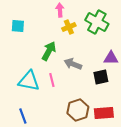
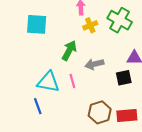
cyan square: (18, 26) -> (37, 24), size x1.5
gray arrow: (73, 64) -> (94, 64), turned -36
blue line: (23, 116) -> (38, 106), moved

